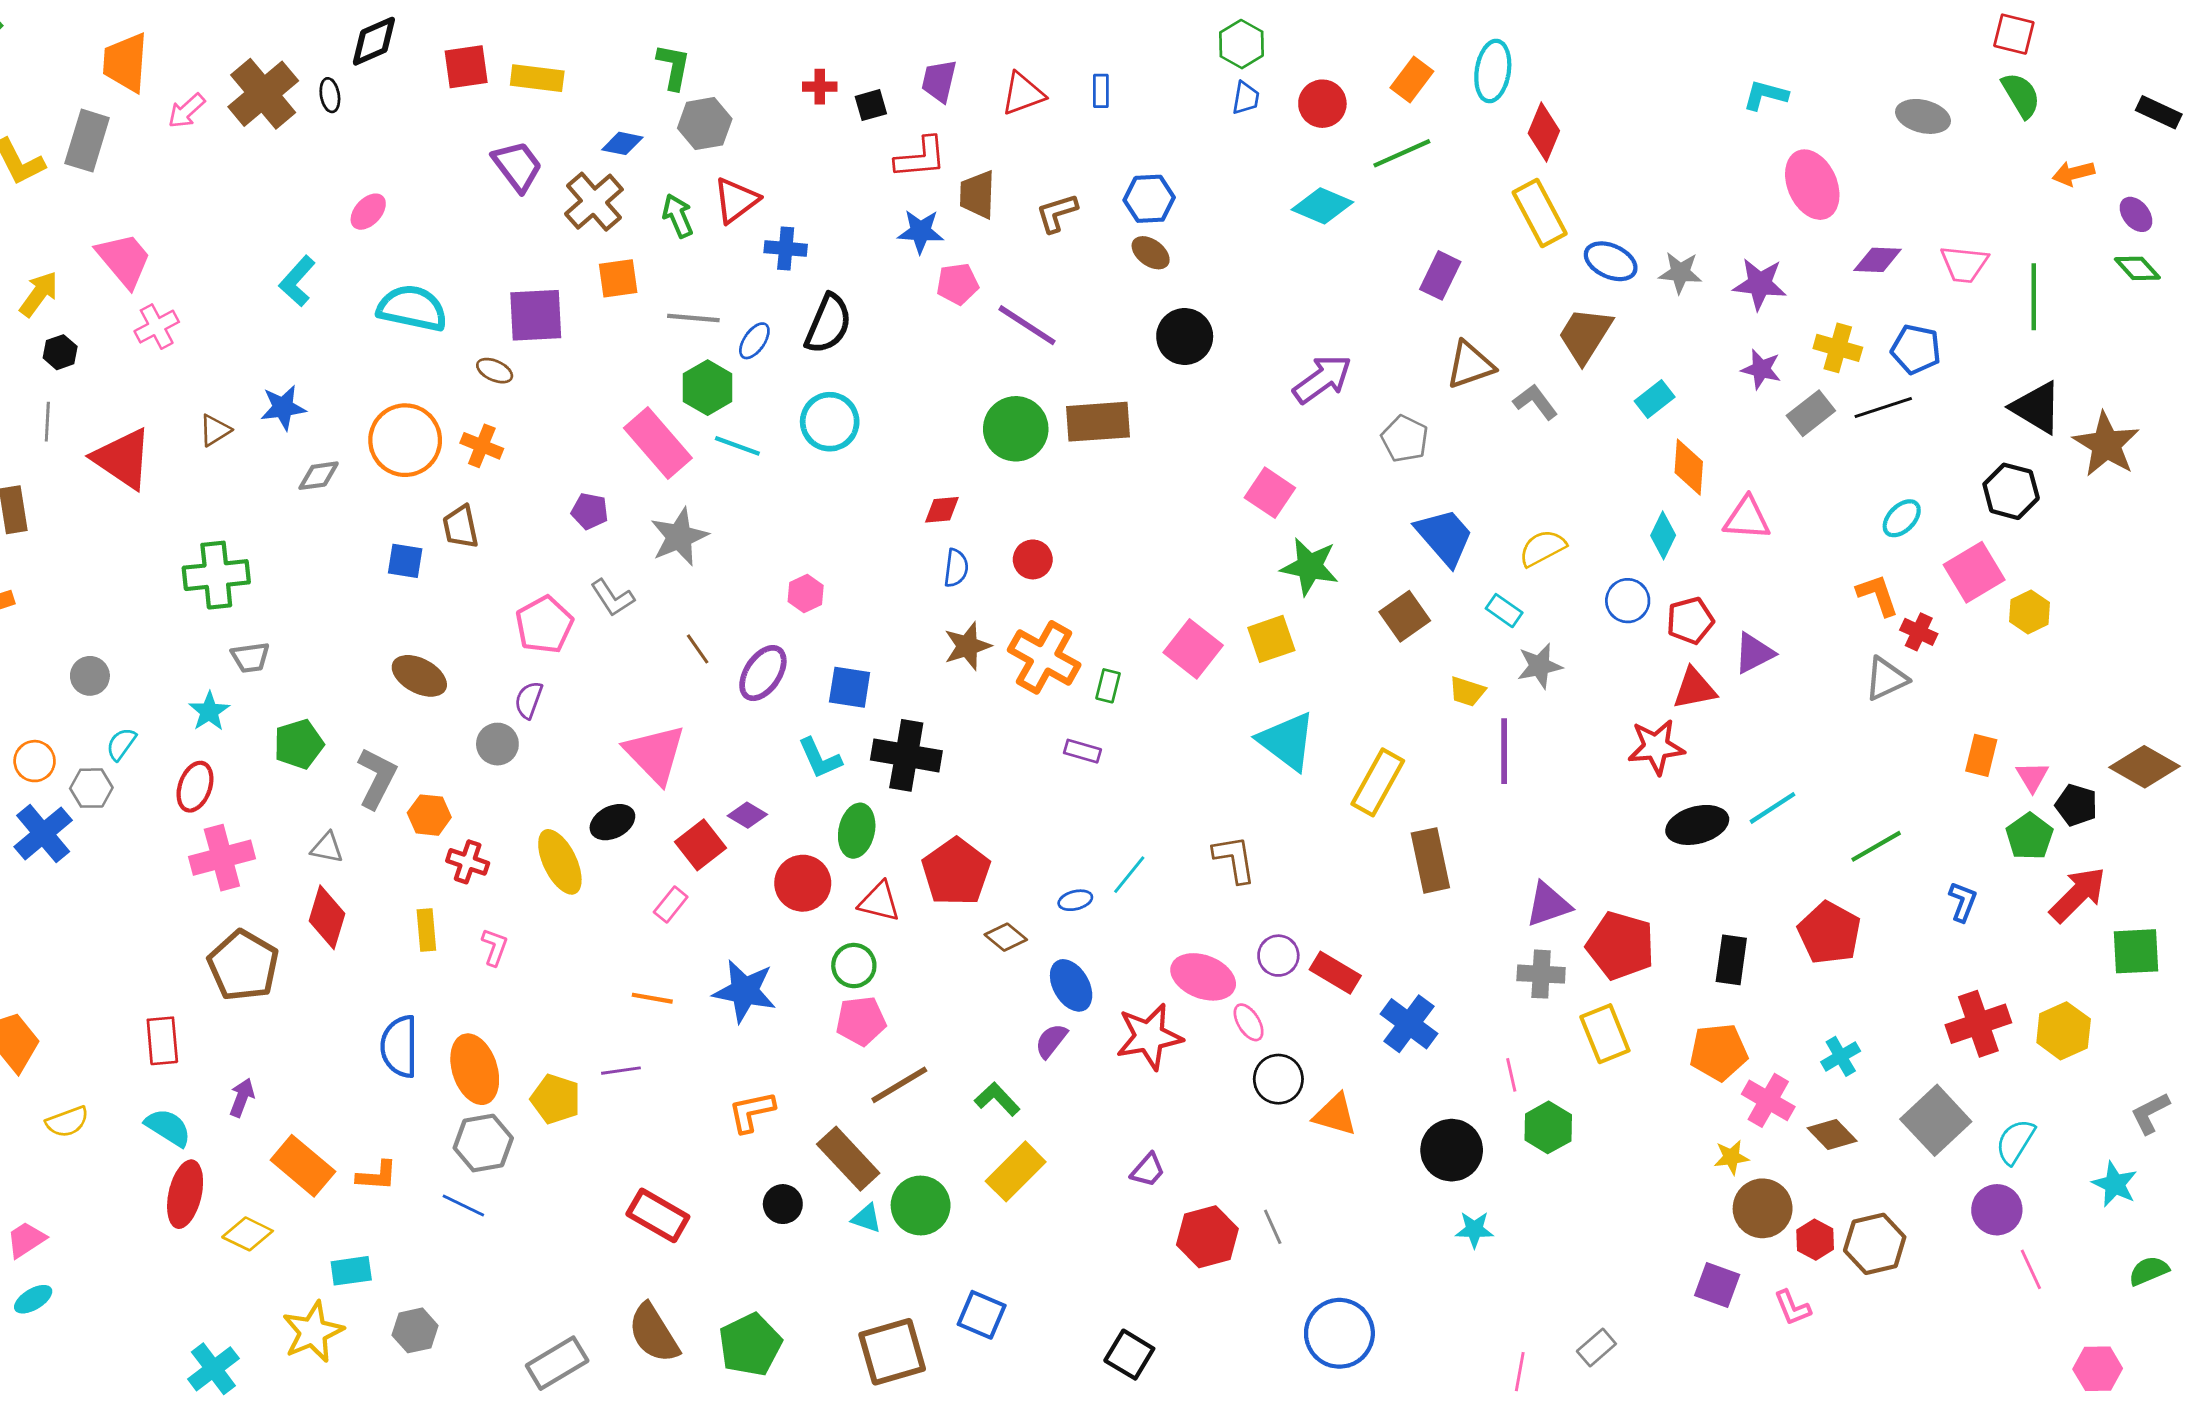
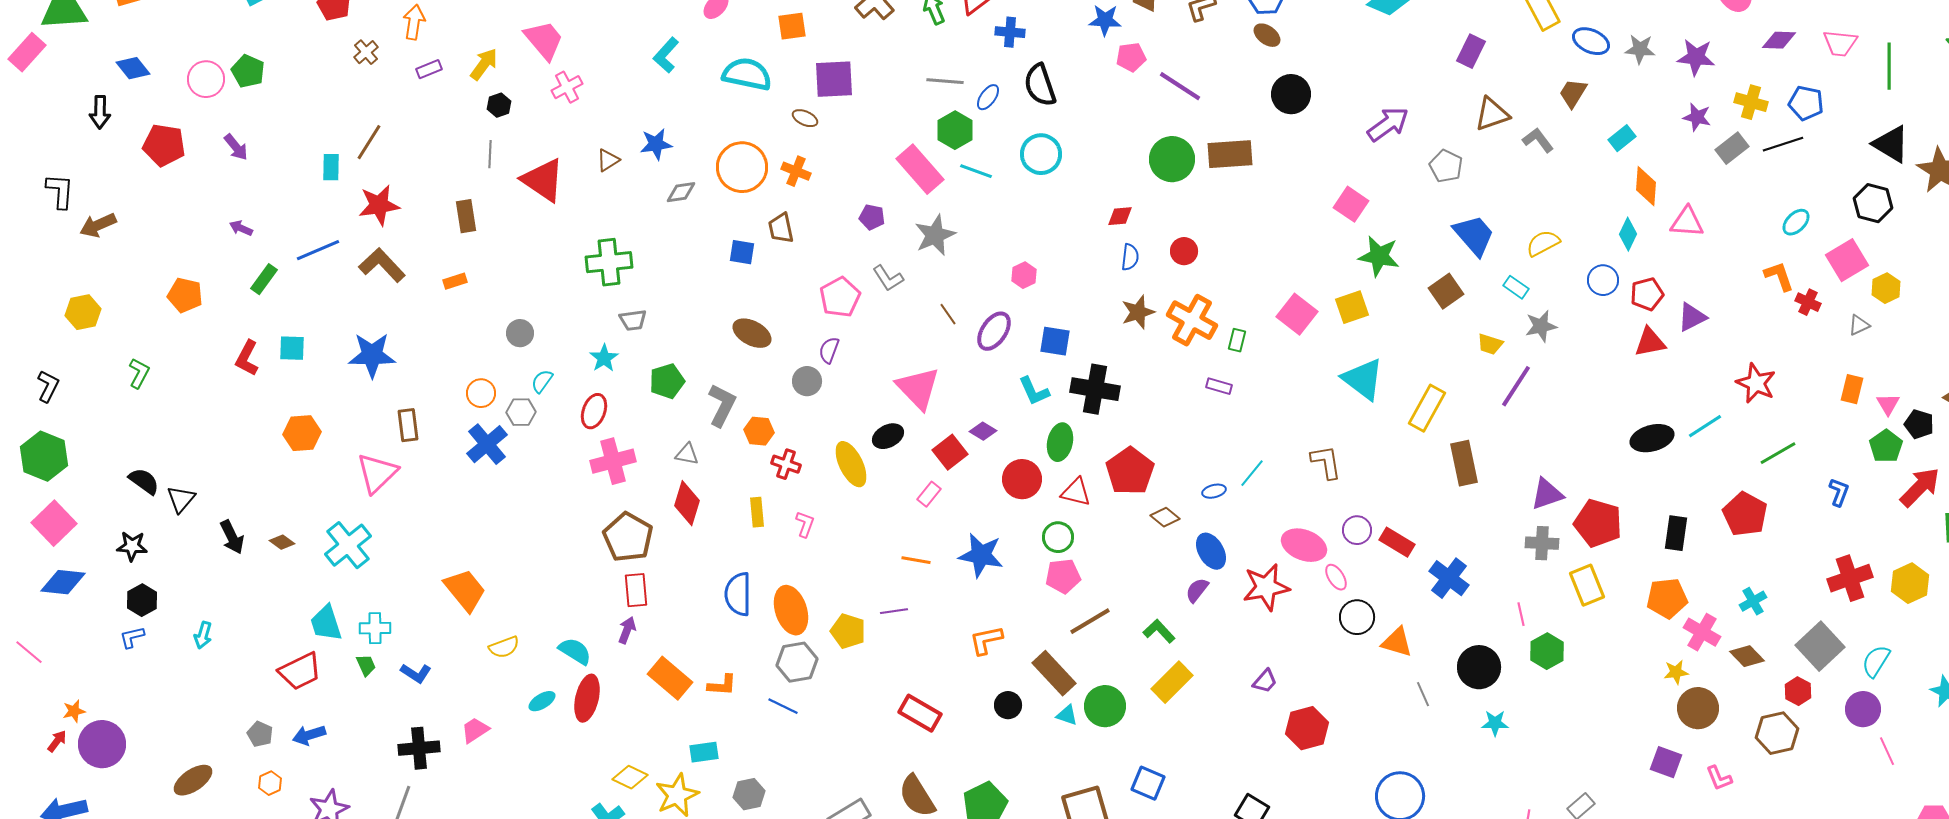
orange square: (618, 278) -> (792, 26), moved
black semicircle: (828, 324) -> (1040, 85), turned 138
brown trapezoid: (1585, 335) -> (1573, 93), size x0.7
gray triangle: (1886, 679) -> (1859, 325), moved, size x0.7
red star: (1656, 747) -> (1756, 383), moved, turned 30
purple line: (1504, 751) -> (1516, 386), turned 33
red rectangle: (162, 1041) -> (636, 590), moved
gray line: (1273, 1227) -> (1423, 694), moved
yellow diamond: (248, 1234) -> (630, 777), moved
red hexagon: (1815, 1240) -> (1798, 691), moved
cyan ellipse: (33, 1299) -> (542, 701), moved

